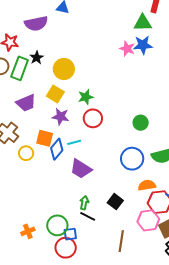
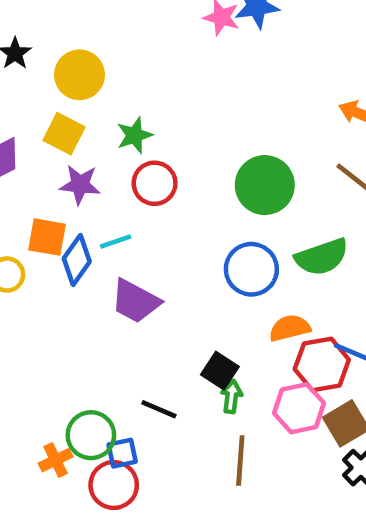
green circle: (141, 123) -> (265, 185), size x1.6
green arrow: (84, 203) -> (232, 397), moved
orange cross: (28, 231) -> (56, 460), moved

